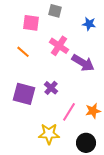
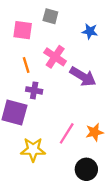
orange line: (23, 52) -> (26, 65), moved, turned 32
purple cross: (51, 88) -> (34, 90), moved, turned -32
yellow star: (49, 134) -> (33, 150), moved

